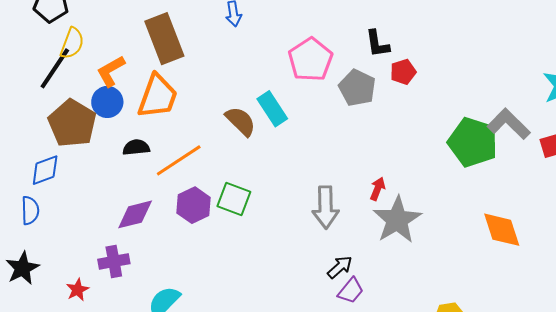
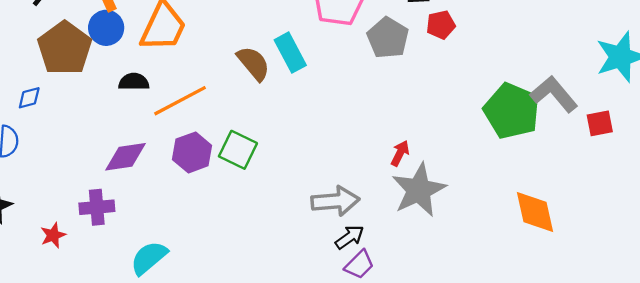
blue diamond: (45, 170) -> (29, 98), size x0.7
gray arrow: (326, 207) -> (335, 201), moved, turned -99

